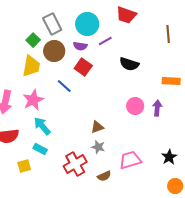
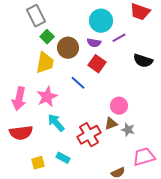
gray rectangle: (52, 24) -> (36, 16), moved
pink circle: (135, 106) -> (119, 106), moved
gray star: (98, 147) -> (128, 130), moved
cyan rectangle: (40, 149) -> (63, 158), moved
red cross: (75, 164) -> (89, 135), moved

